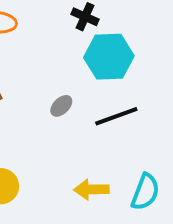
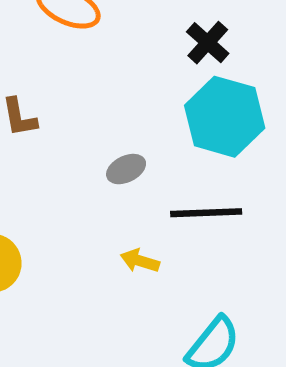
yellow arrow: (91, 189) -> (140, 261), moved, size x0.7

